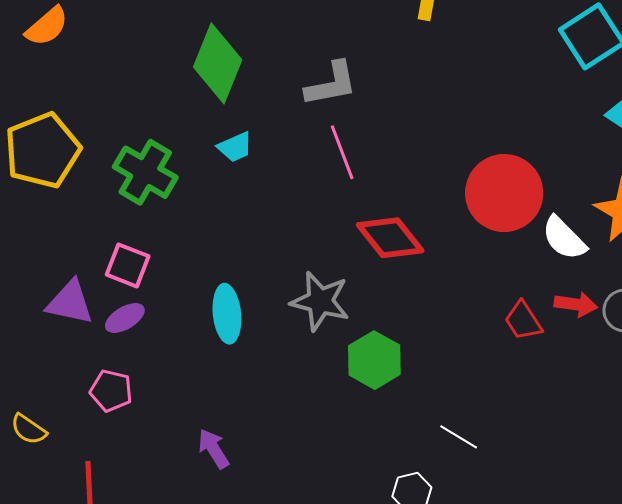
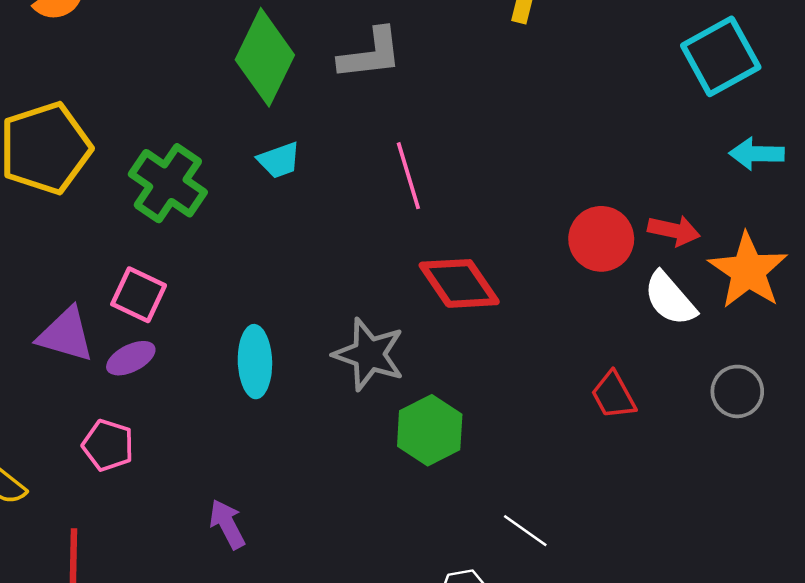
gray L-shape: (331, 84) -> (371, 54), moved
red circle: (504, 193) -> (601, 239), size x0.7
red arrow: (576, 304) -> (674, 231), moved

